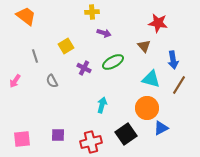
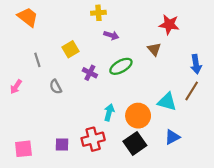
blue arrow: (173, 60) -> (196, 64), moved
cyan triangle: (151, 79) -> (167, 102), moved
orange circle: (147, 108) -> (138, 116), moved
red cross: (91, 142) -> (93, 139), moved

